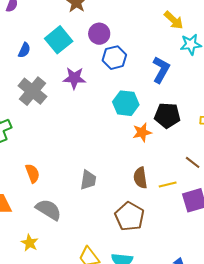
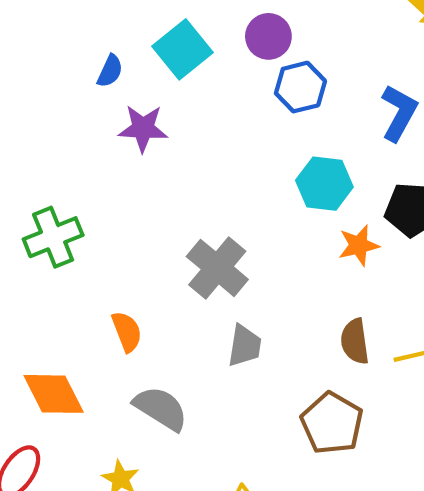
purple star: (74, 78) -> (143, 128), moved
gray cross: (32, 91) -> (217, 268), moved

